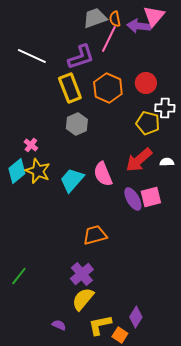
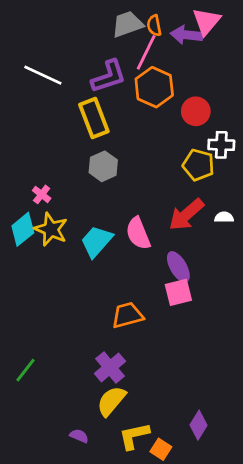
orange hexagon: (108, 88) -> (154, 87), moved
pink square: (151, 197) -> (178, 292), moved
purple diamond: (136, 317) -> (198, 425), moved

